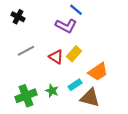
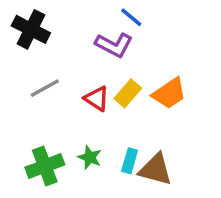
black cross: (18, 17) -> (31, 29), size x1.5
orange trapezoid: (98, 72) -> (169, 93), moved
cyan rectangle: (75, 85) -> (130, 161), moved, turned -40

